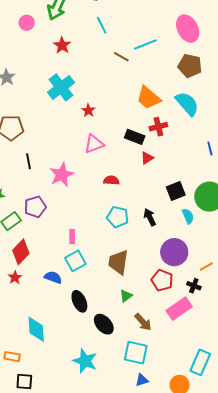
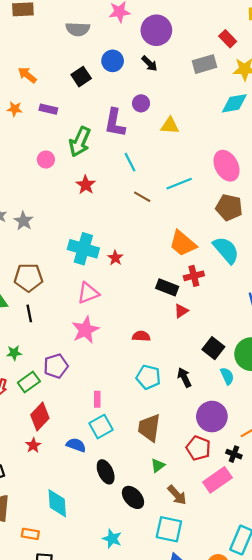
brown line: (121, 57) -> (142, 197), moved
cyan cross: (61, 87) -> (83, 249), moved, turned -36
pink triangle: (94, 144) -> (88, 293), moved
black line: (29, 161) -> (29, 313), moved
black square: (176, 191) -> (213, 348), turned -30
cyan star: (85, 361) -> (112, 539), size x0.7

